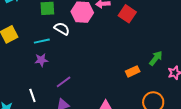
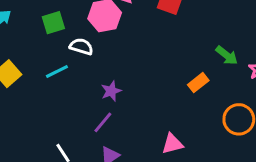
green arrow: (156, 58) -> (227, 55), turned 105
purple star: (41, 60) -> (111, 91), moved

